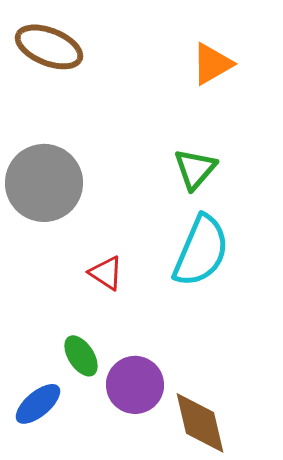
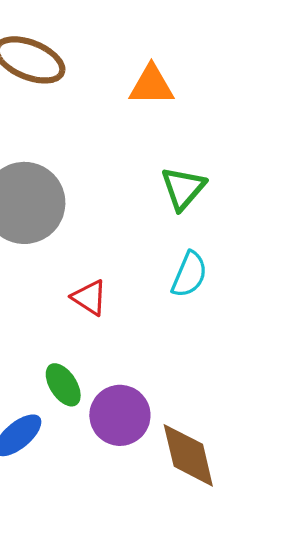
orange triangle: (212, 64) -> (151, 85), moved, turned 30
cyan semicircle: (201, 251) -> (189, 274), size x0.6

